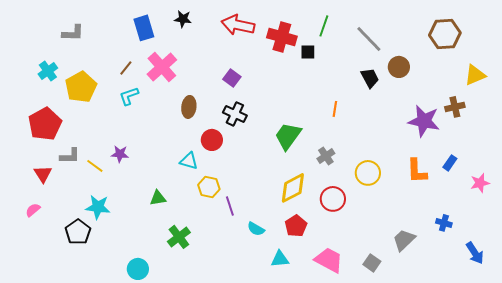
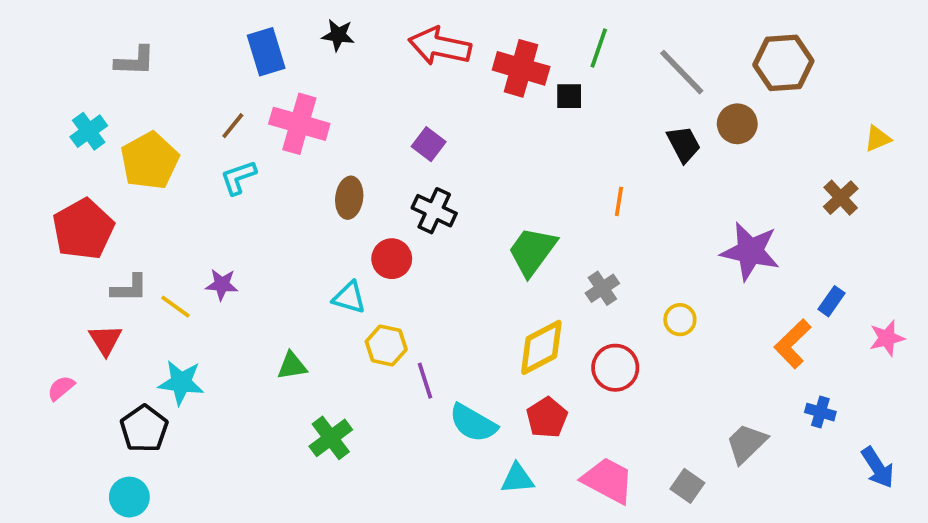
brown hexagon: (445, 34) -> (783, 63), moved
pink cross: (162, 67) -> (299, 124), turned -32
yellow triangle: (475, 75) -> (878, 139), size x0.7
brown cross: (455, 107) -> (841, 198), turned -30
purple star: (424, 121) -> (750, 251), moved
orange L-shape: (417, 171) -> (793, 344), moved, turned 48
yellow circle: (368, 173) -> (680, 320), size x0.7
red triangle: (43, 174) -> (105, 340), moved
cyan semicircle: (256, 229) -> (473, 423), size x1.5
cyan circle: (138, 269) -> (129, 497), moved

